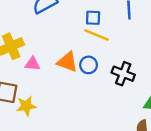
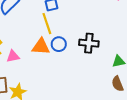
yellow line: (97, 35) -> (47, 24), moved, turned 65

